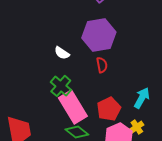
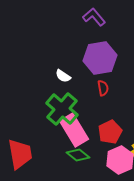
green cross: (61, 86) -> (62, 109), size x1.5

